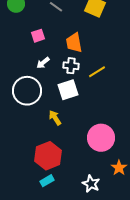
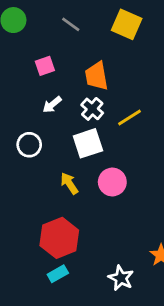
white cross: (71, 66) -> (92, 109), turned 35
white circle: (27, 91) -> (29, 145), size x0.6
pink circle: (101, 138) -> (112, 182), moved, size x0.7

